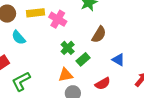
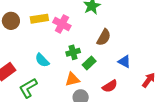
cyan semicircle: (19, 38) -> (42, 60), moved
green cross: (68, 48) -> (73, 52), turned 32

